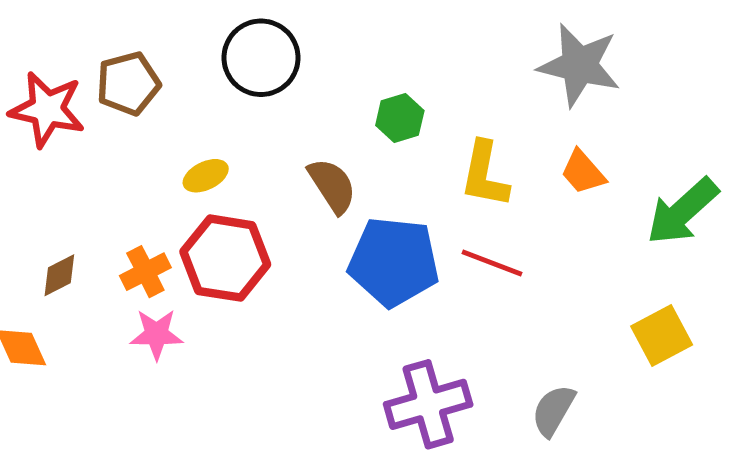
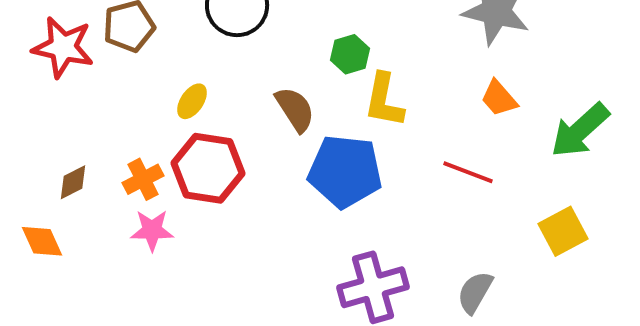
yellow L-shape: (485, 175) -> (384, 100), moved
yellow ellipse: (206, 176) -> (192, 101), turned -30
red line: (492, 263) -> (468, 172), moved

